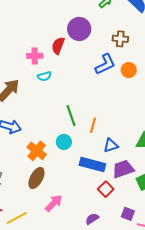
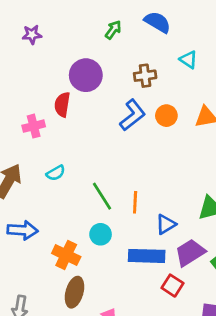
cyan semicircle: (44, 76) -> (56, 173), moved

